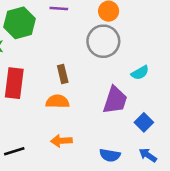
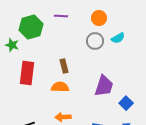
gray circle: (103, 41) -> (95, 41), size x0.7
cyan semicircle: (140, 73) -> (118, 38), moved

